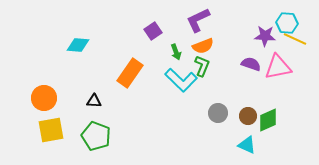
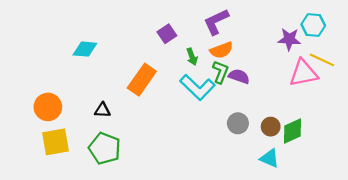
yellow line: (295, 39) -> (322, 60), moved
purple semicircle: (251, 64) -> (239, 76), moved

